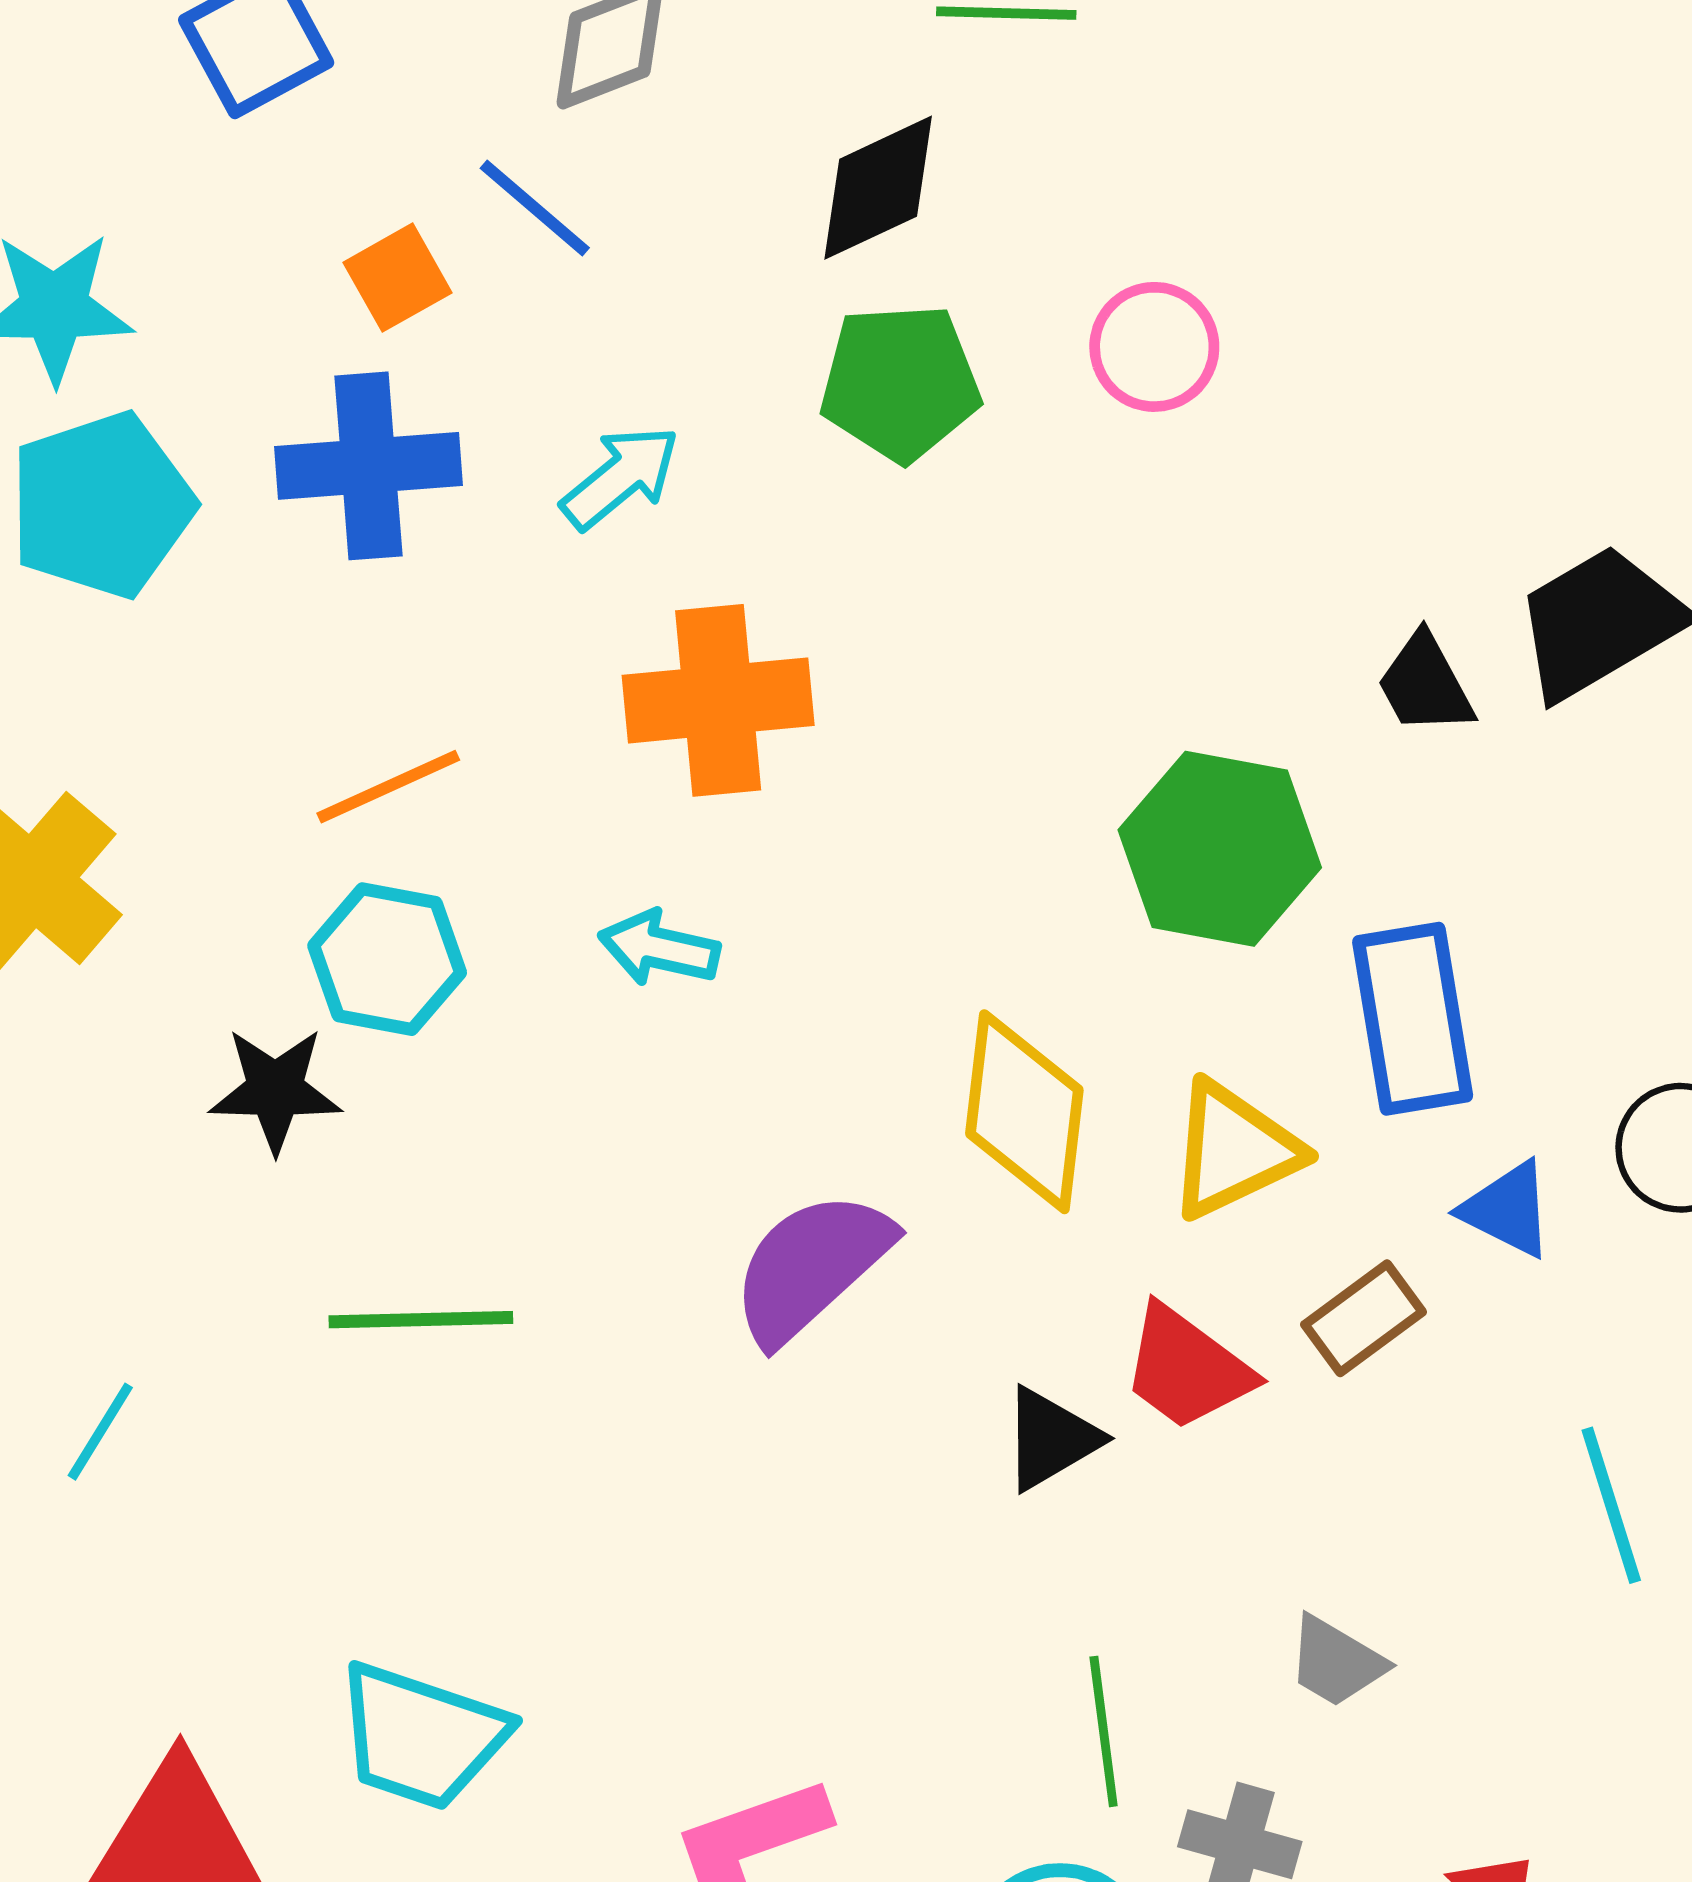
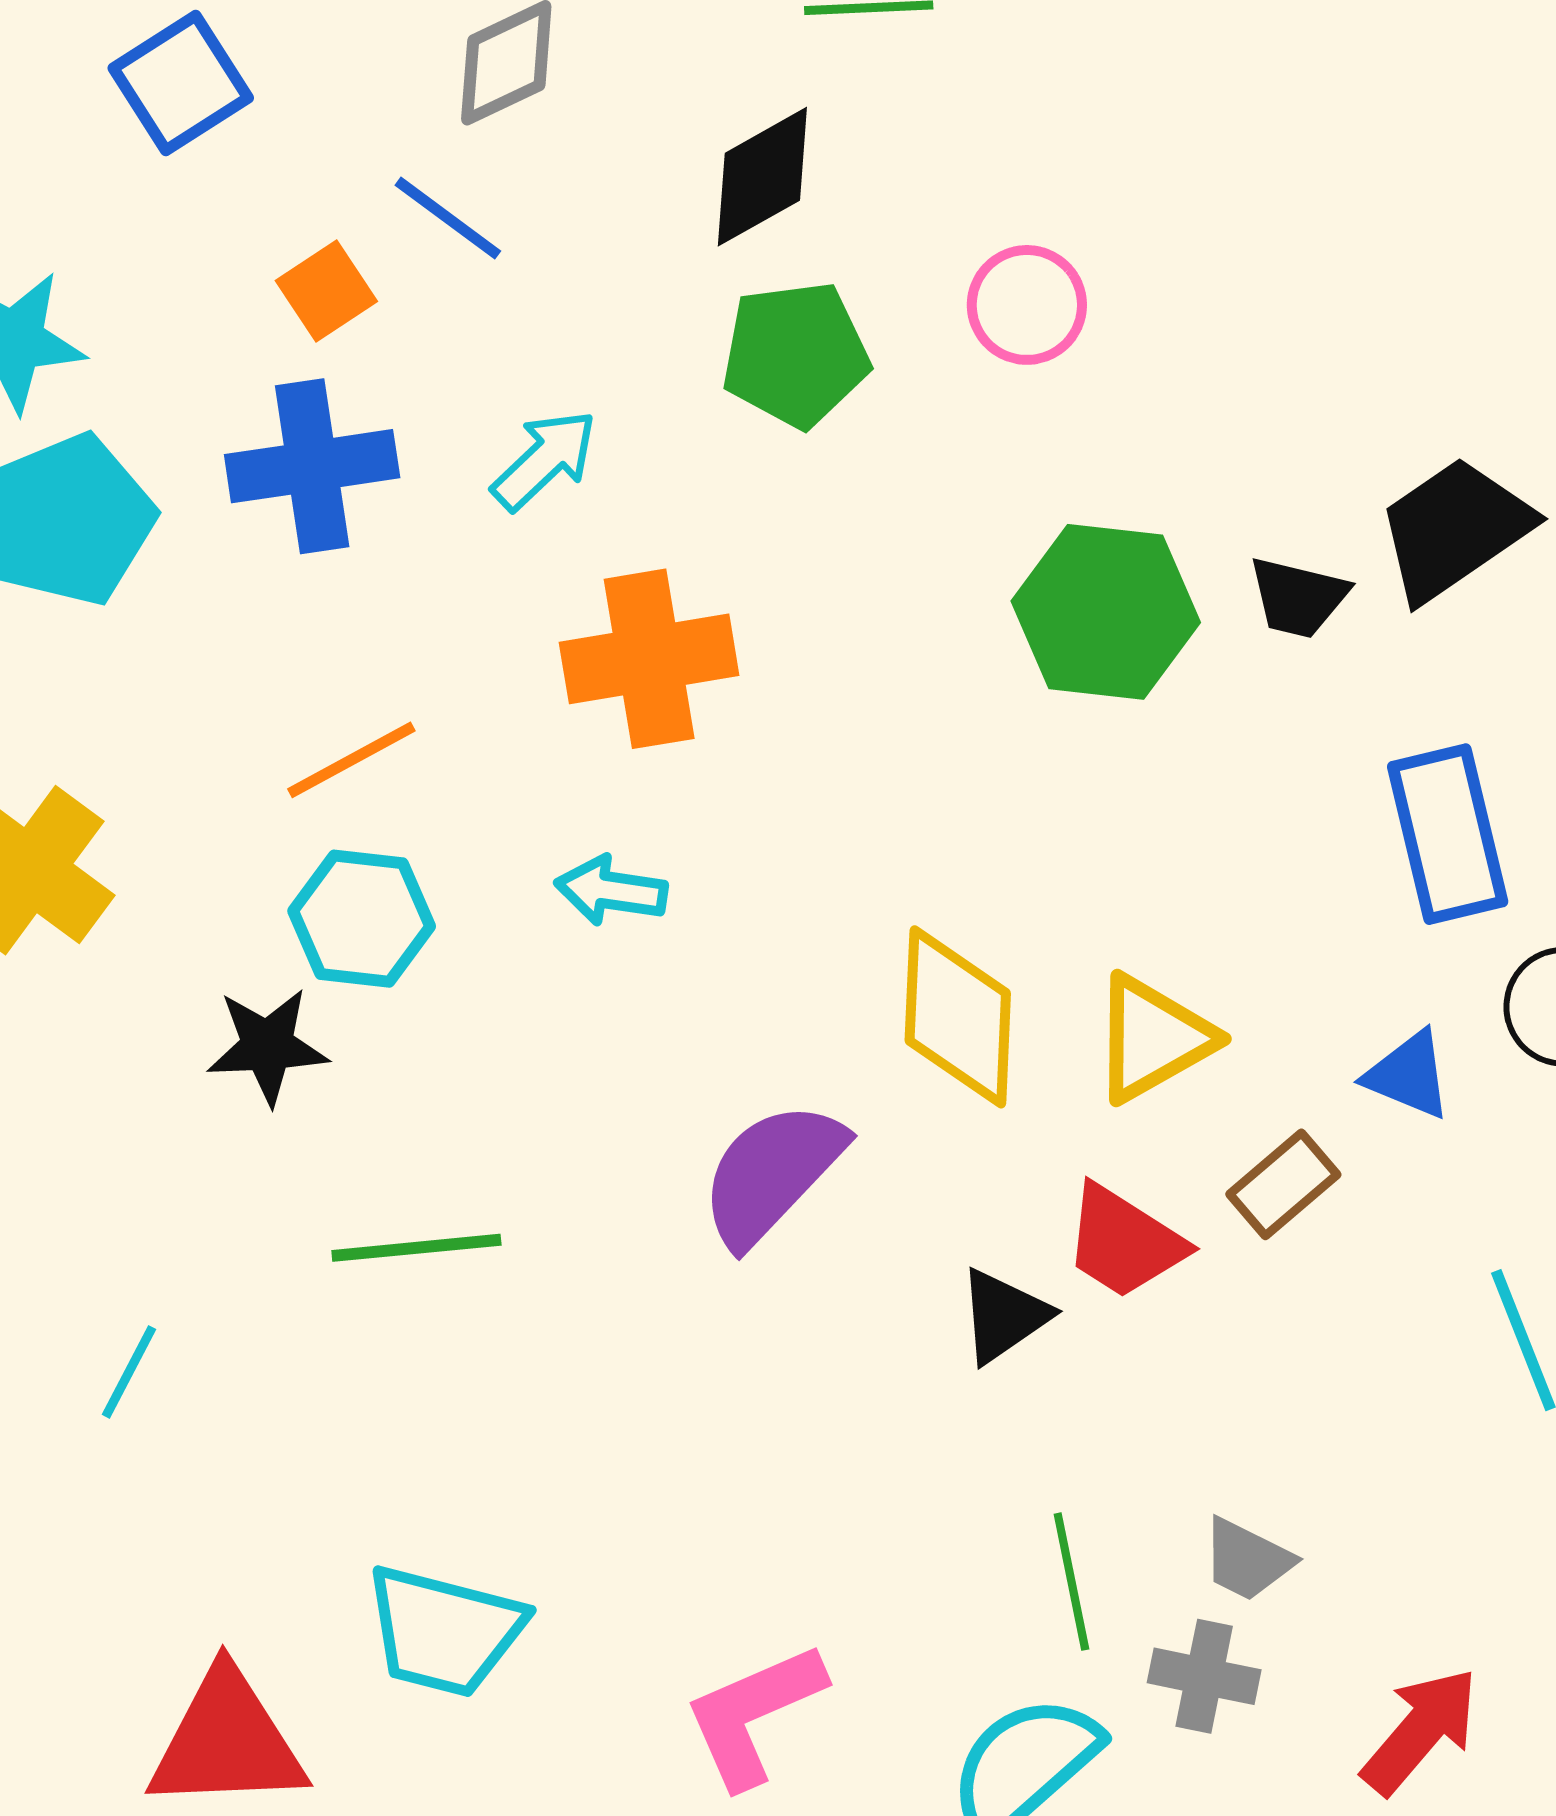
black trapezoid: (1425, 684) -> (1298, 597), turned -44
green hexagon: (1220, 849) -> (1106, 612), moved
blue rectangle: (1413, 1019) -> (1448, 834), moved
gray trapezoid: (1336, 1662) -> (1247, 1560), moved

